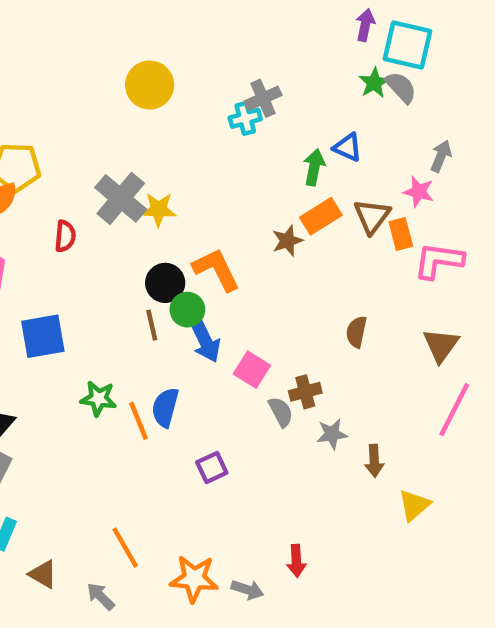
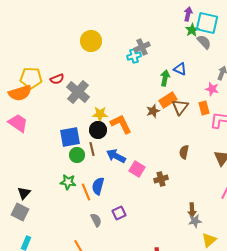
green star: (374, 83) -> (192, 30), moved
yellow star: (158, 210) -> (100, 114), moved
brown triangle: (372, 216) -> (180, 107), moved
red semicircle: (65, 236) -> (57, 79), moved, turned 64
green circle: (187, 310) -> (77, 155), moved
blue square: (43, 336) -> (70, 137), moved
blue arrow: (205, 341) -> (116, 156), turned 144
gray semicircle: (281, 412) -> (96, 220), moved
gray star: (332, 434) -> (195, 221), moved
yellow triangle: (414, 505) -> (209, 240), moved

